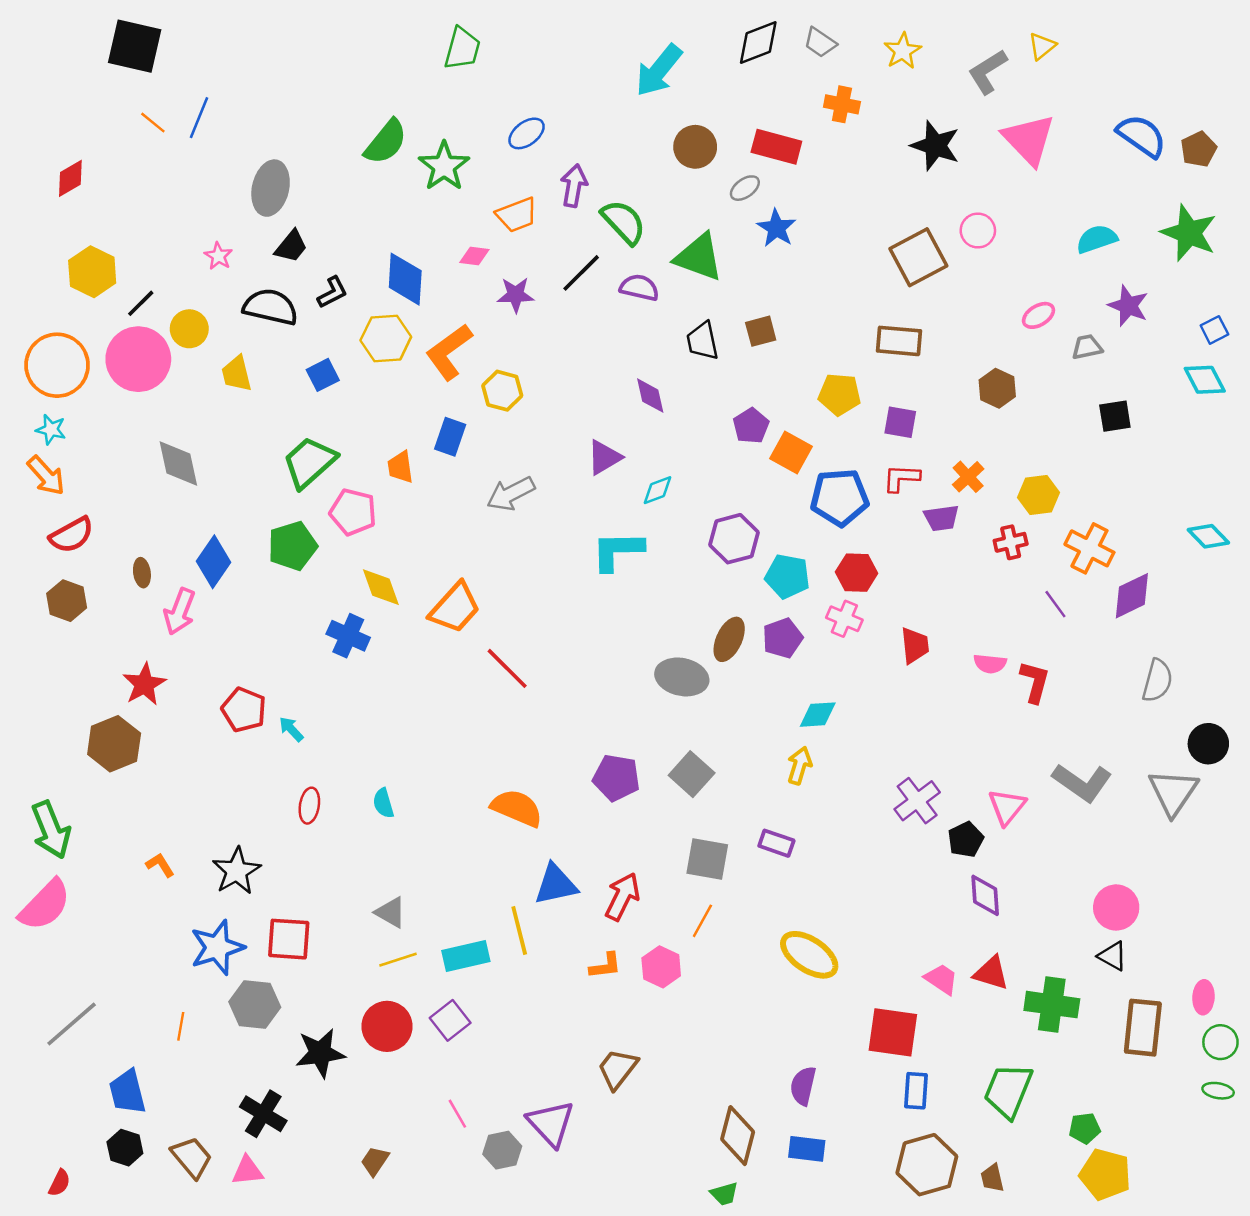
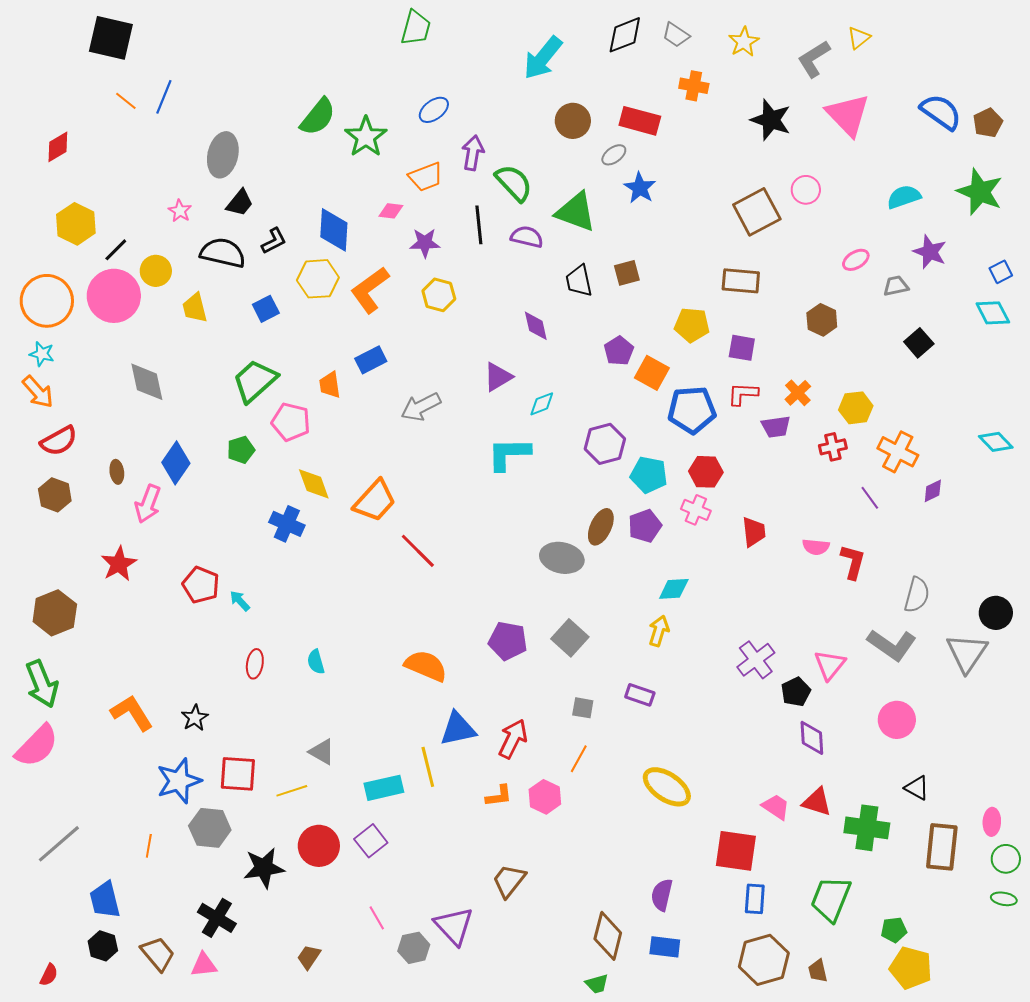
green trapezoid: (462, 49) -> (416, 28), moved
black line: (581, 273) -> (479, 225), turned -51
yellow hexagon: (502, 391) -> (439, 295), moved
black square: (1115, 416) -> (919, 343), turned -32
blue rectangle: (450, 437) -> (371, 360), turned 44
green pentagon: (292, 546) -> (241, 450), size x0.7
purple diamond: (1132, 596) -> (933, 491), size x0.6
gray semicircle: (1157, 681) -> (917, 595), moved
brown hexagon: (114, 744) -> (55, 613), moved
gray square: (707, 859) -> (583, 708), size x0.6
orange L-shape: (160, 865) -> (132, 713), size x1.8
black star: (237, 871) -> (195, 718), size x0.7
pink circle: (1116, 907) -> (897, 720), moved
yellow line: (398, 960) -> (292, 791), moved

